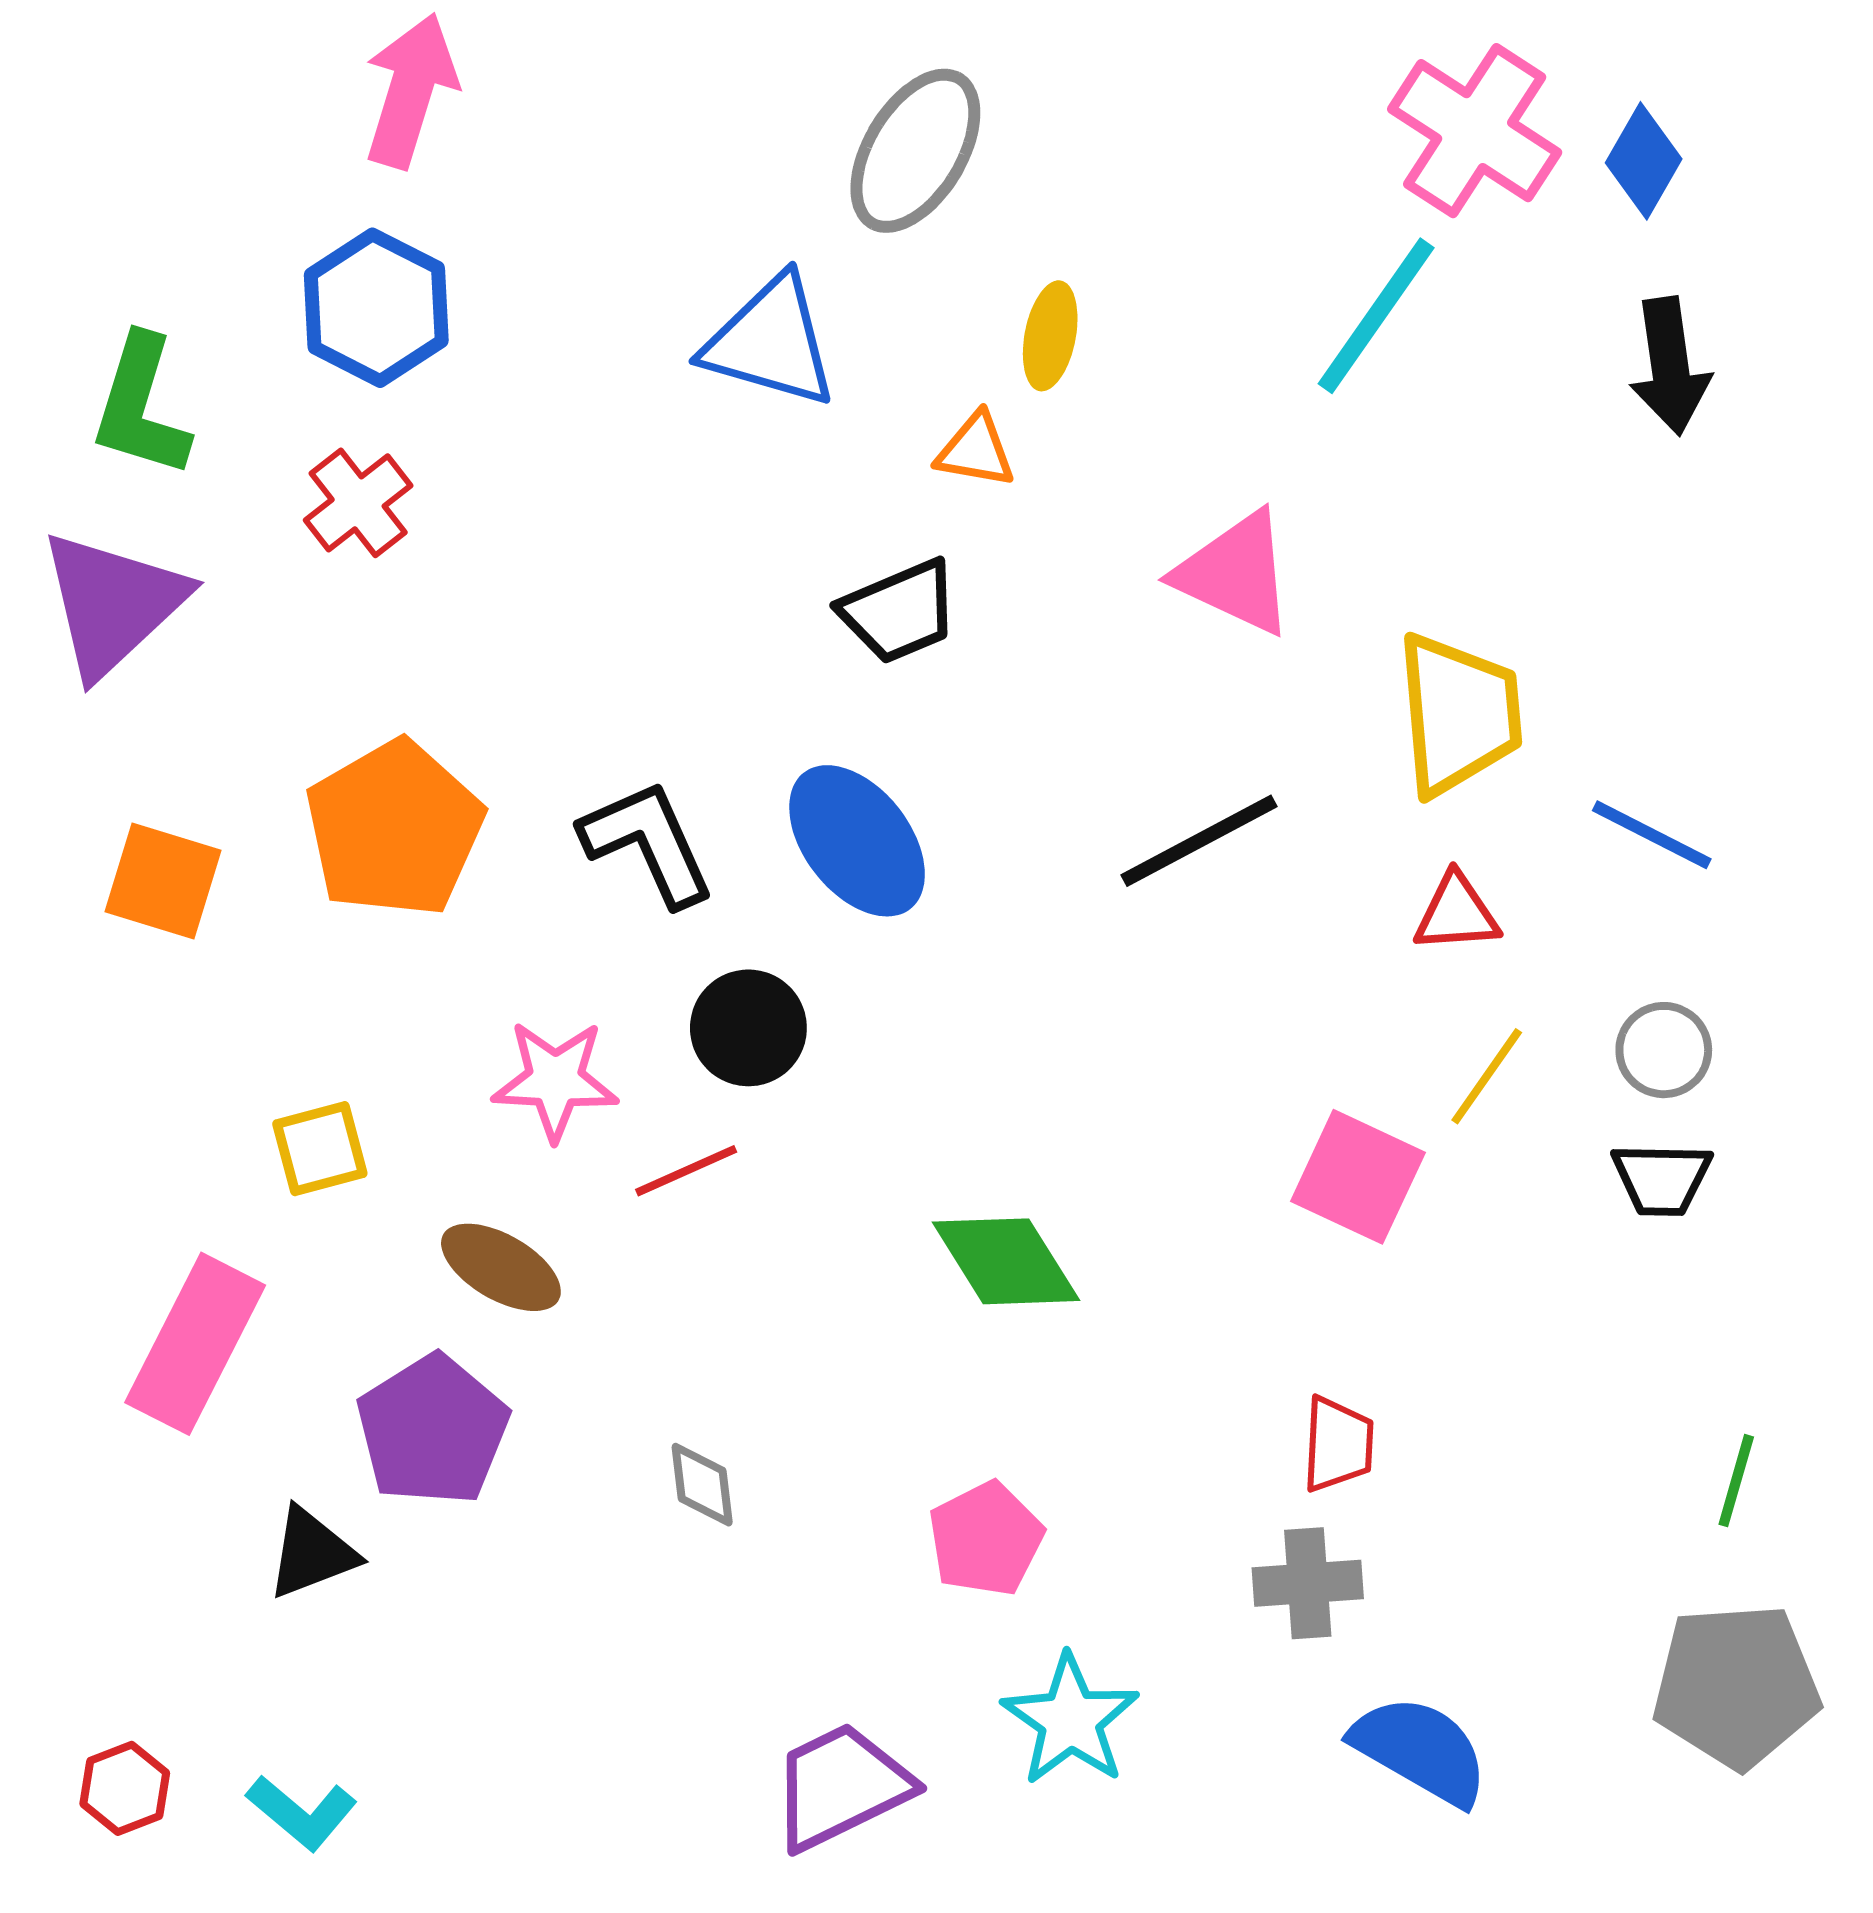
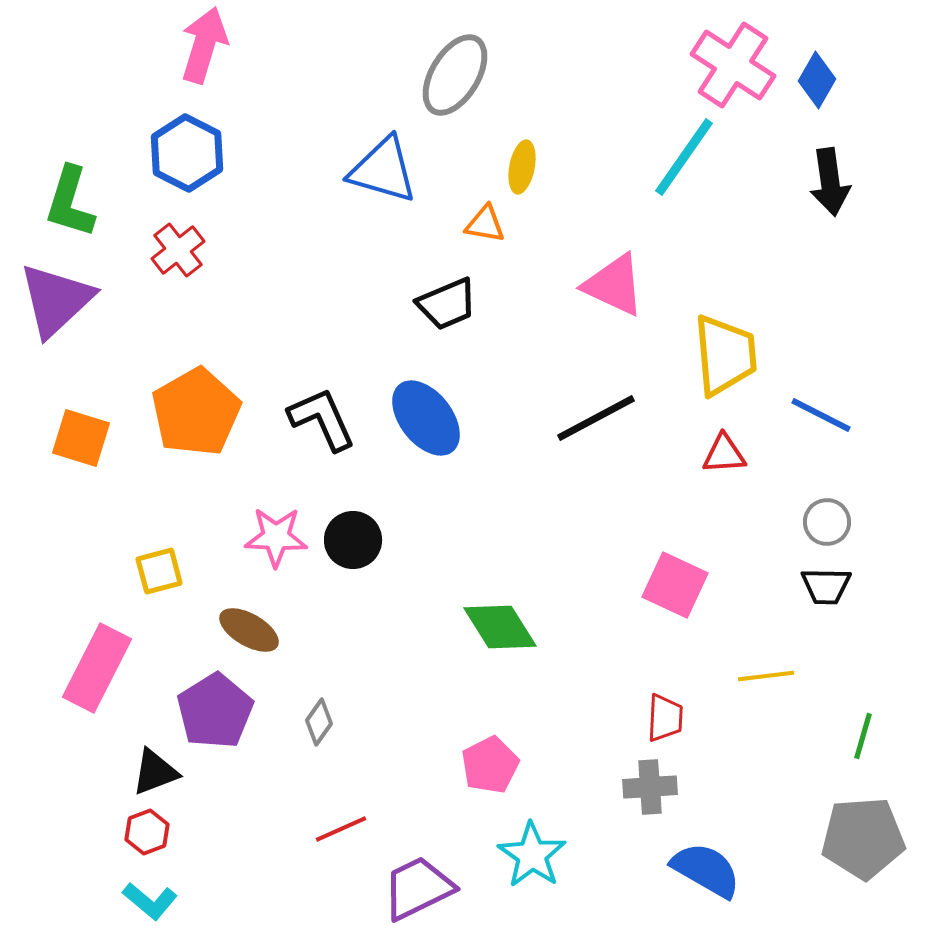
black circle: (748, 1028) -> (353, 540), moved
yellow line: (1487, 1076) -> (766, 676), moved, turned 48
red line: (686, 1171) -> (341, 829), moved
gray diamond: (702, 1485) -> (319, 722), moved, turned 42
red hexagon: (125, 1788) -> (147, 832), moved

